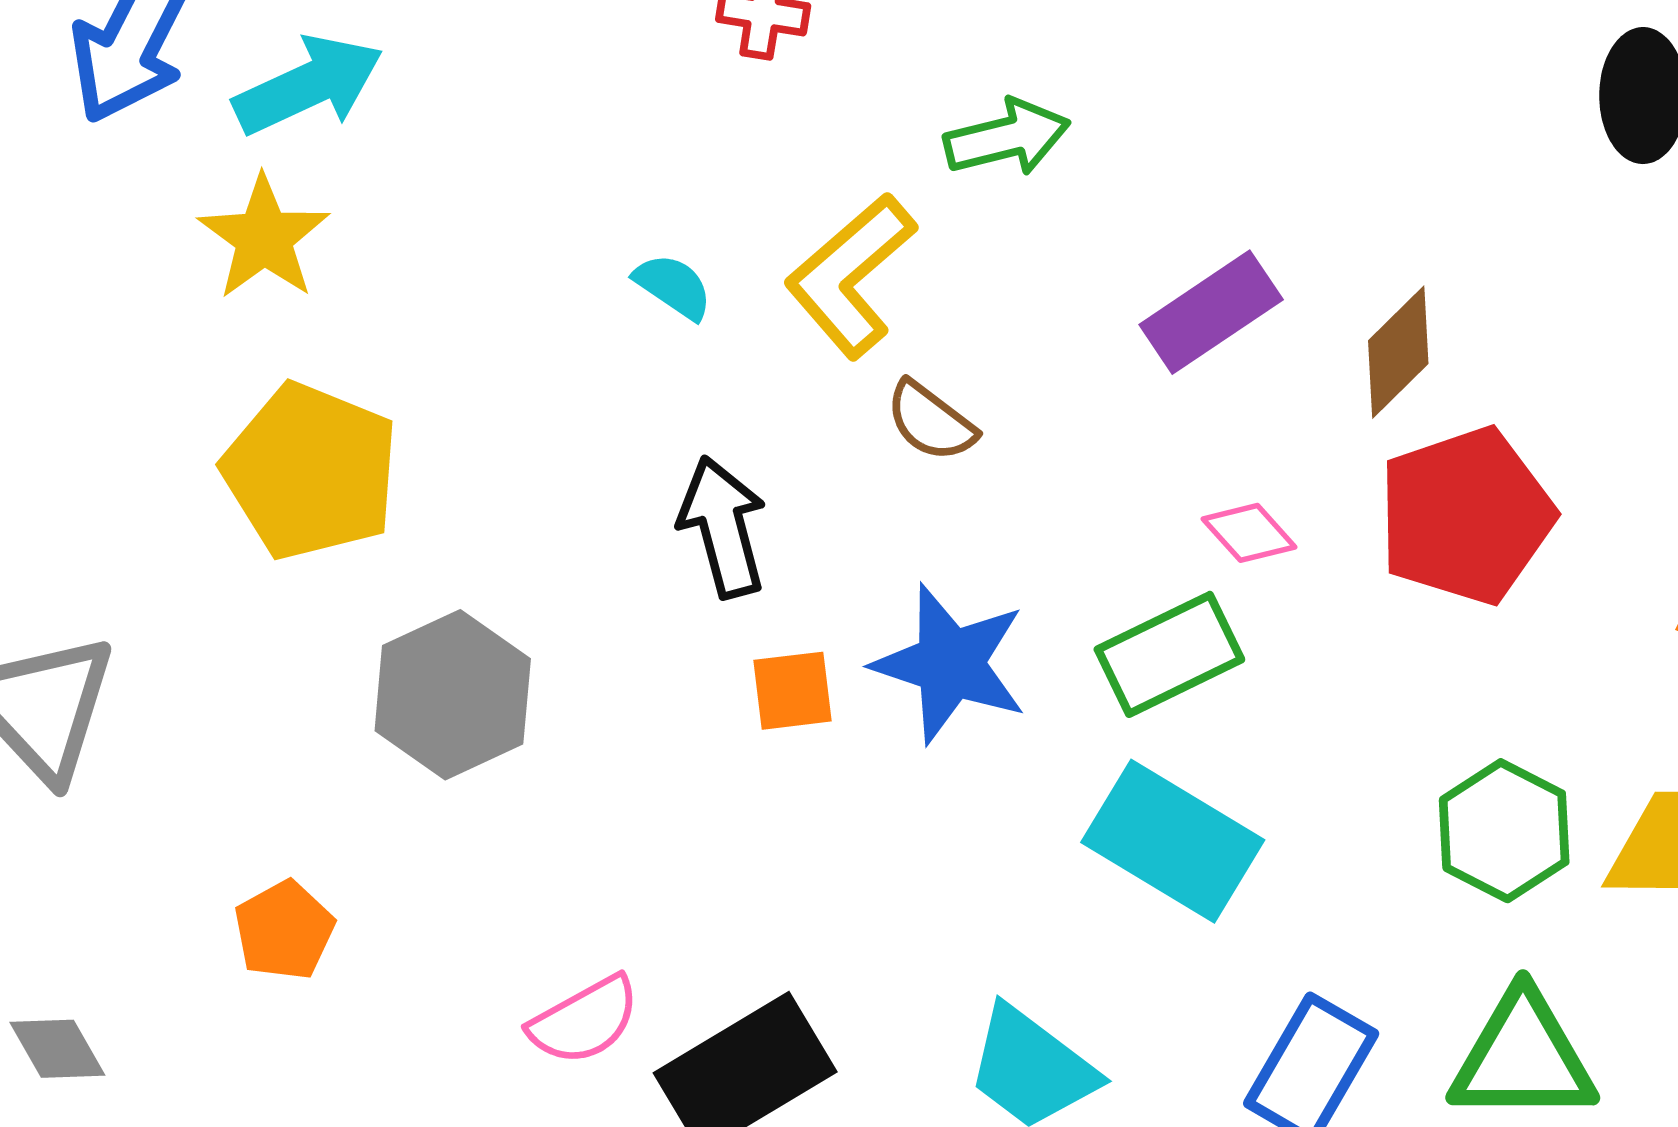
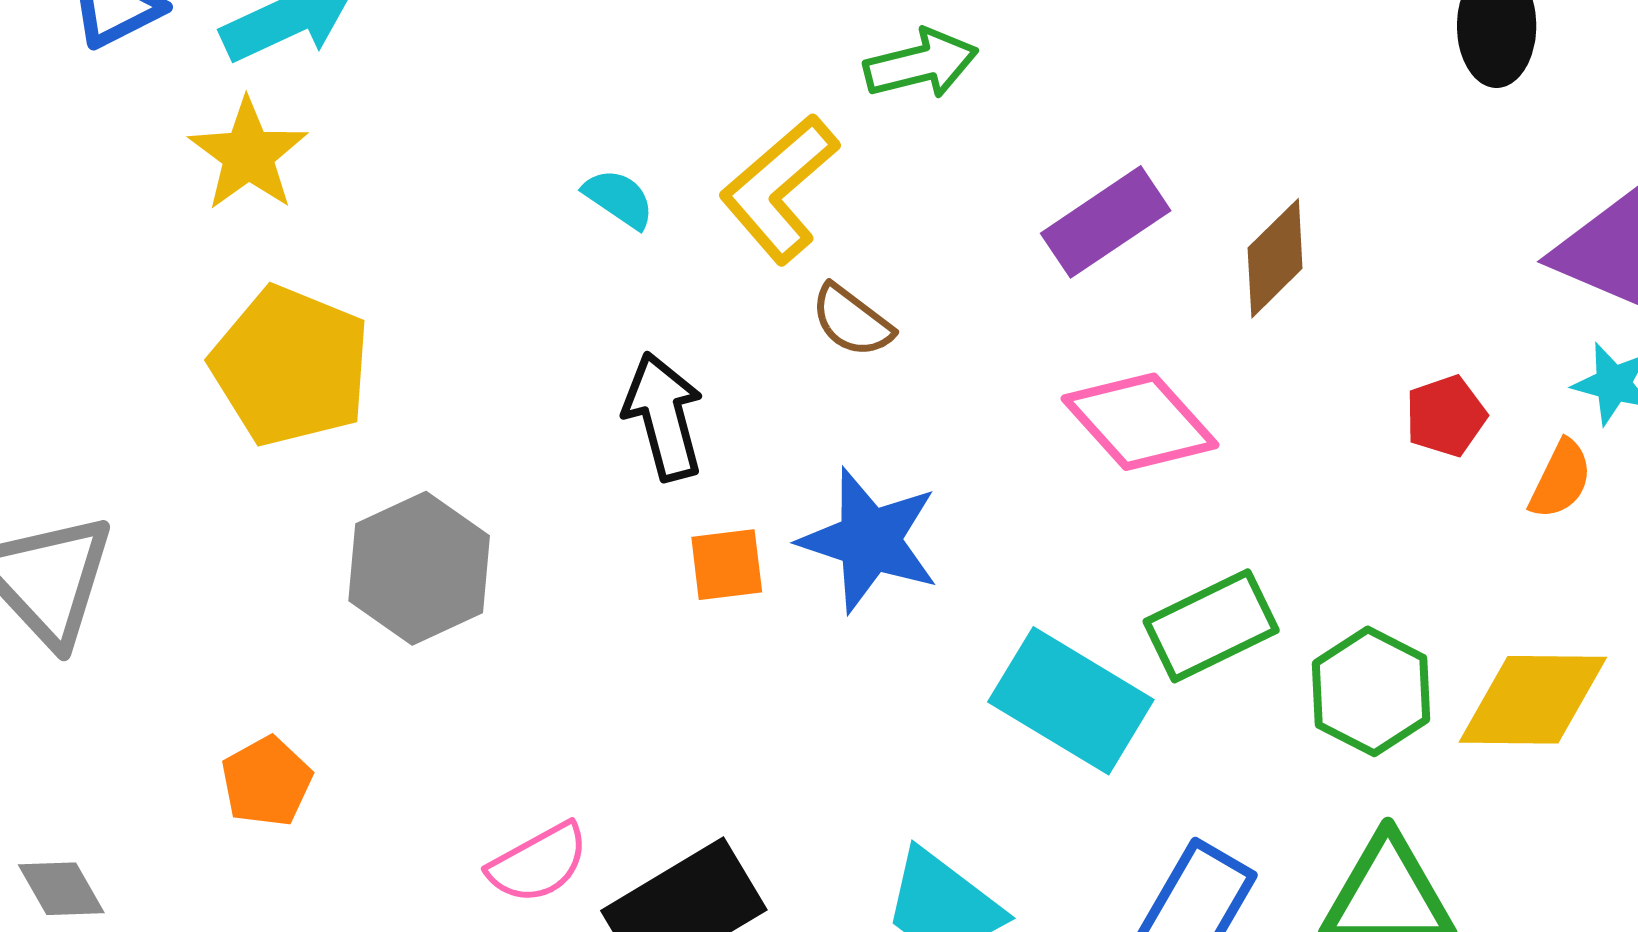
red pentagon: (1466, 516) -> (1446, 416), moved, size x0.5
pink diamond: (1249, 533) -> (1140, 422), size x1.8
green rectangle: (1169, 654) -> (1211, 626), moved

